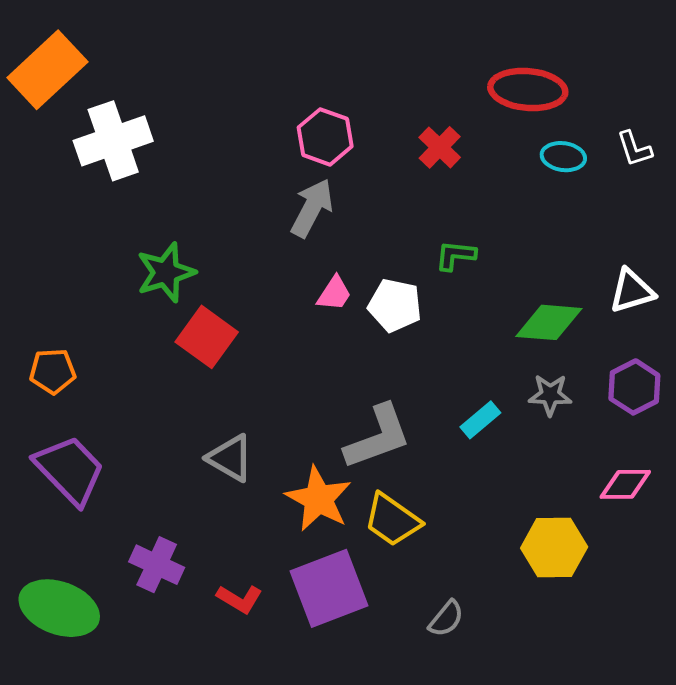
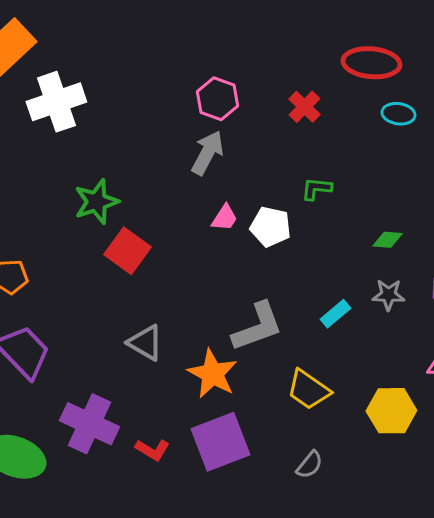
green diamond: (549, 322) -> (387, 240), size x0.6
yellow trapezoid: (392, 520) -> (308, 390), moved
purple cross: (157, 565) -> (89, 424), size x1.4

